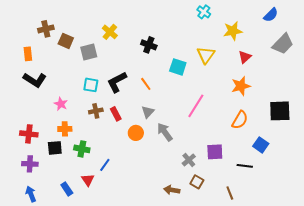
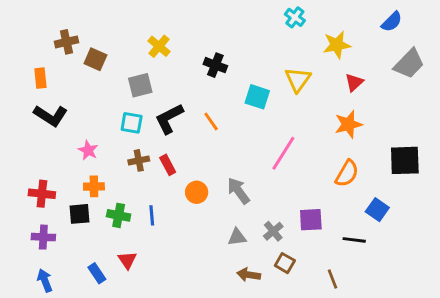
gray square: (89, 52) -> (140, 85), moved
gray triangle: (148, 112) -> (237, 237), moved, turned 40
blue line: (105, 165) -> (152, 215), moved, turned -40

